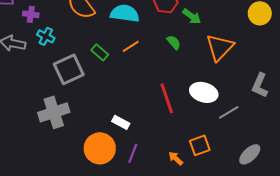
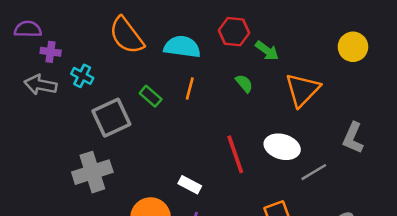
purple cross: (31, 14) -> (51, 52), moved
orange line: (131, 46) -> (190, 89), turned -42
white rectangle: (121, 122) -> (190, 185), moved

